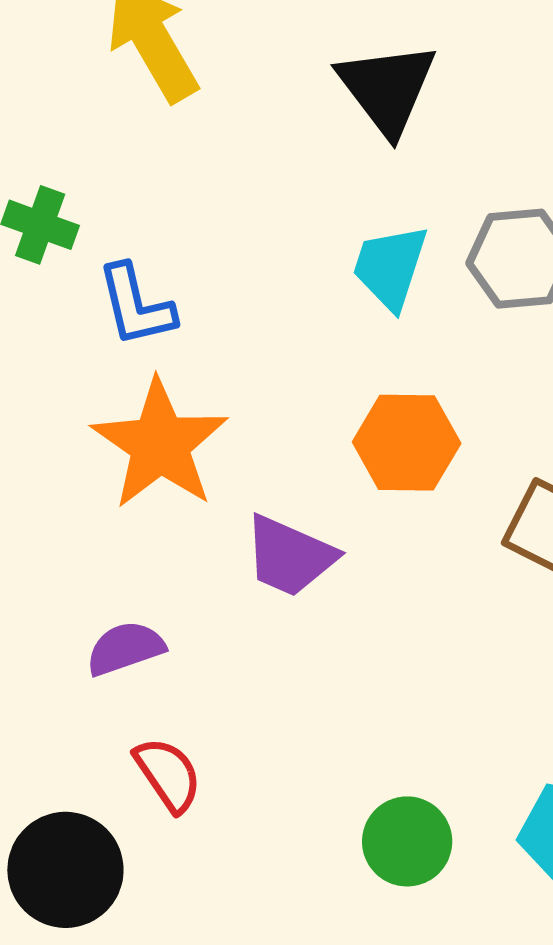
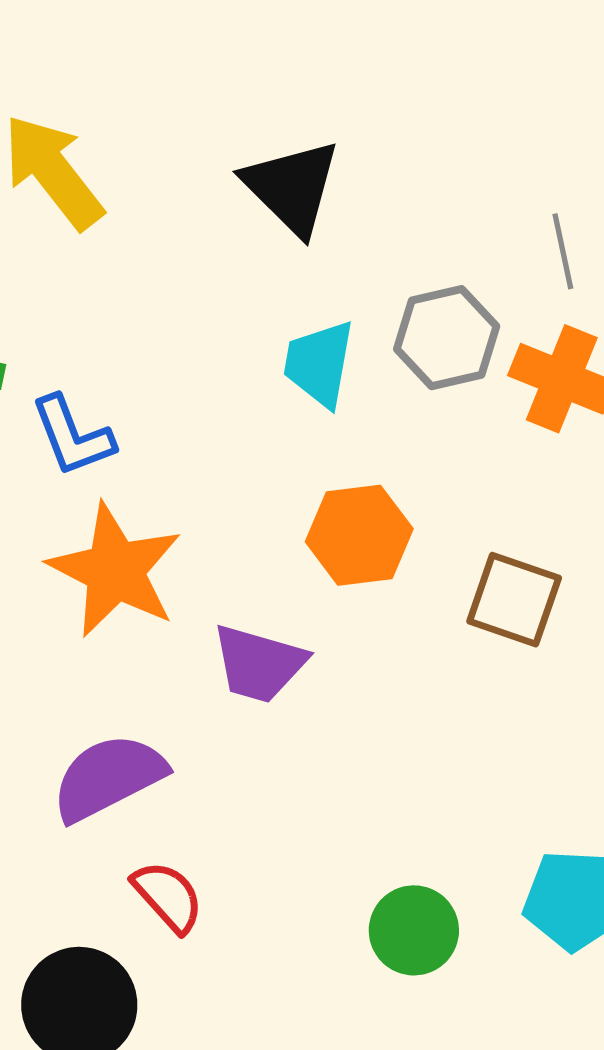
purple semicircle: (125, 648) -> (108, 777), size x1.5

